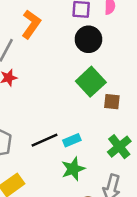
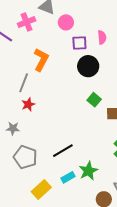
green square: (91, 82) -> (94, 100), size x0.6
cyan rectangle: (72, 140) -> (68, 177), moved

